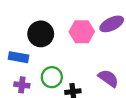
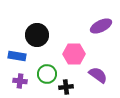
pink hexagon: (82, 32) -> (74, 54), moved

